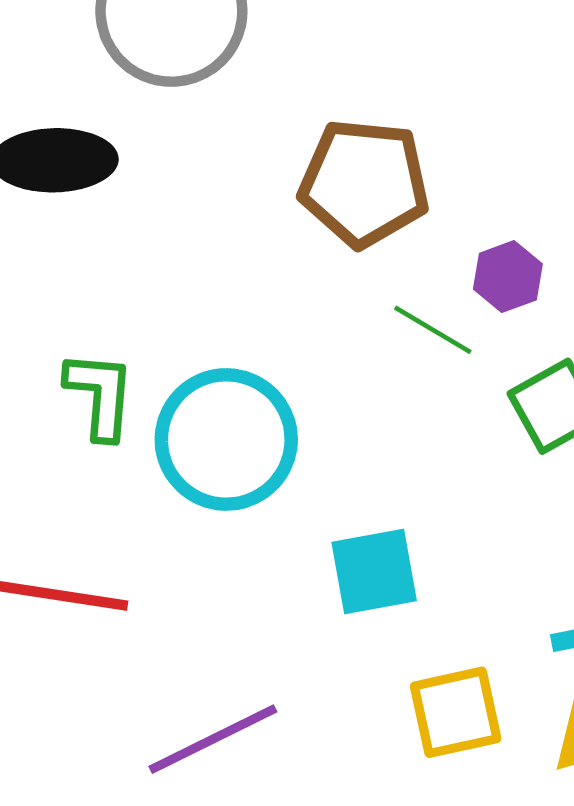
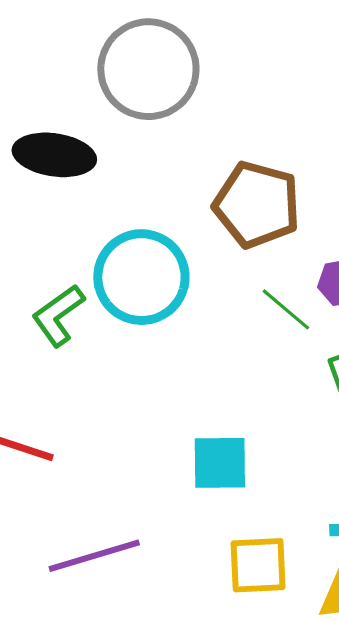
green L-shape: (100, 395) -> (58, 315), turned -140
cyan circle: (226, 439) -> (141, 277), moved

